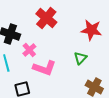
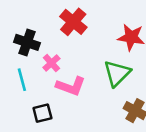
green triangle: (80, 58) -> (117, 73), size x1.6

